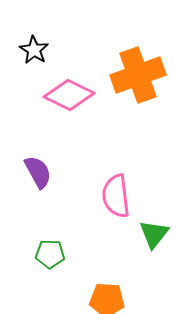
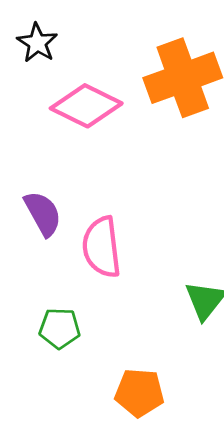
pink semicircle: (116, 196) -> (102, 247), moved

